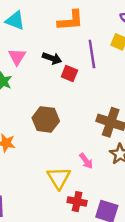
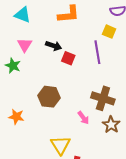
purple line: (92, 54) -> (97, 52), moved
pink arrow: (86, 161) -> (83, 118), moved

